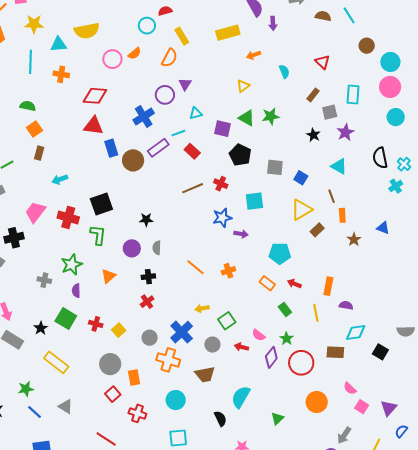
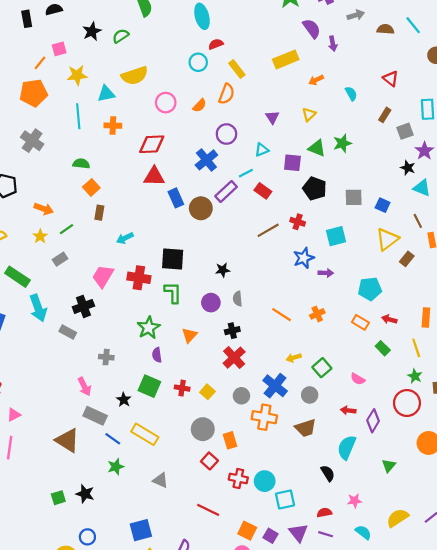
orange semicircle: (135, 53) -> (200, 105), moved
purple triangle: (185, 84) -> (272, 117), moved
black star: (313, 135) -> (408, 168), moved
black square: (101, 204) -> (173, 259), turned 30
gray cross: (44, 280) -> (106, 357), moved
red cross: (147, 302) -> (234, 358), size x1.5
green star: (287, 339) -> (415, 376), moved
red arrow: (241, 347) -> (348, 410), moved
purple diamond: (271, 357) -> (373, 421), moved
cyan circle: (176, 400) -> (265, 481), moved
blue line: (35, 412) -> (113, 439), moved

